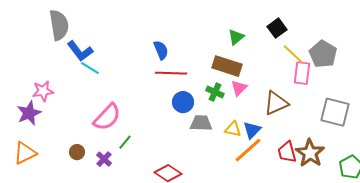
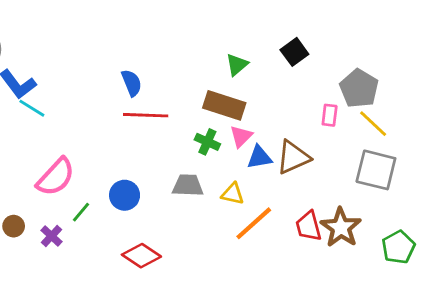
yellow line: (293, 54) -> (373, 124), moved
pink rectangle: (302, 73) -> (330, 115), size x0.7
blue circle: (183, 102) -> (125, 195), moved
blue triangle: (252, 130) -> (259, 157), moved, turned 36

